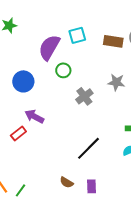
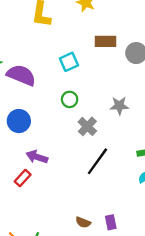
brown rectangle: (113, 41) -> (106, 41), moved
purple semicircle: (49, 47) -> (21, 75), moved, turned 92
green circle: (63, 70) -> (70, 99), moved
black line: (88, 148) -> (97, 161), moved

